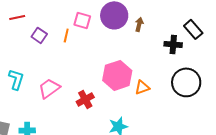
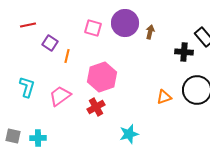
orange line: (66, 35) -> (67, 56), moved
pink hexagon: (117, 75) -> (102, 77), moved
orange triangle: (142, 87) -> (164, 97), moved

